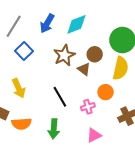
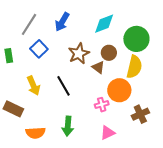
cyan diamond: (76, 24) -> (104, 24), moved
orange circle: (106, 92) -> (119, 90), size x1.5
black line: (60, 97) -> (63, 86), moved
orange semicircle: (22, 124) -> (35, 133), moved

